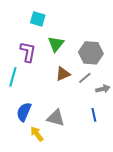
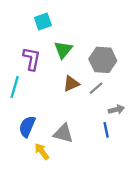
cyan square: (38, 19) -> (43, 21), turned -35
gray arrow: (103, 89) -> (116, 110), moved

